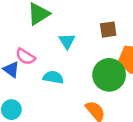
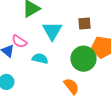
cyan triangle: (67, 41) -> (52, 31), size x1.5

